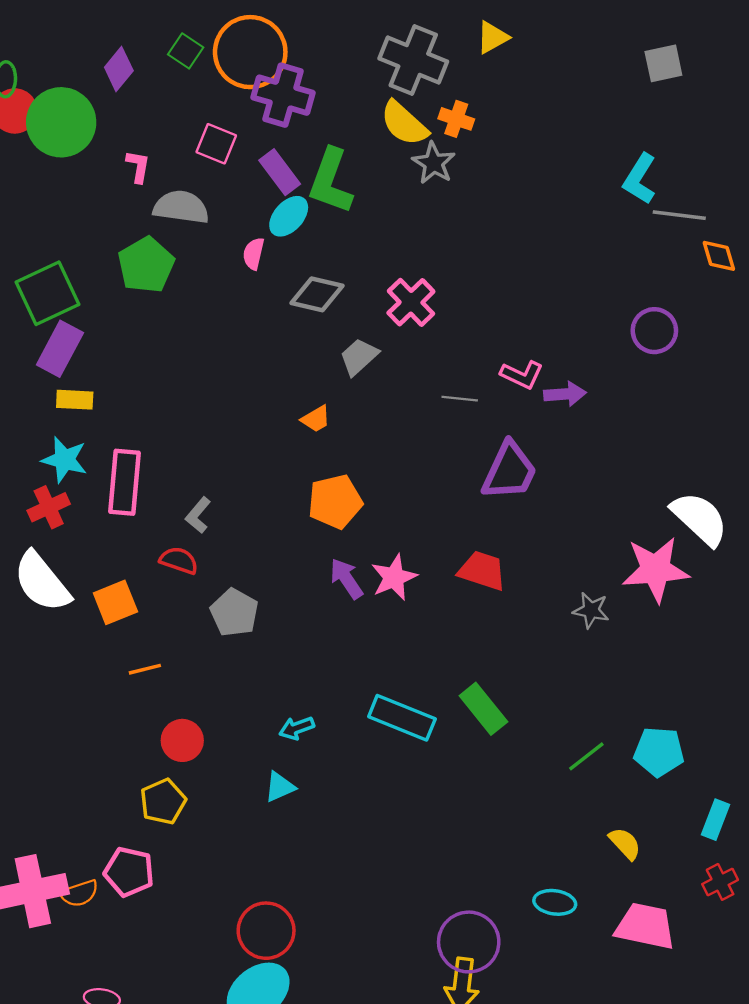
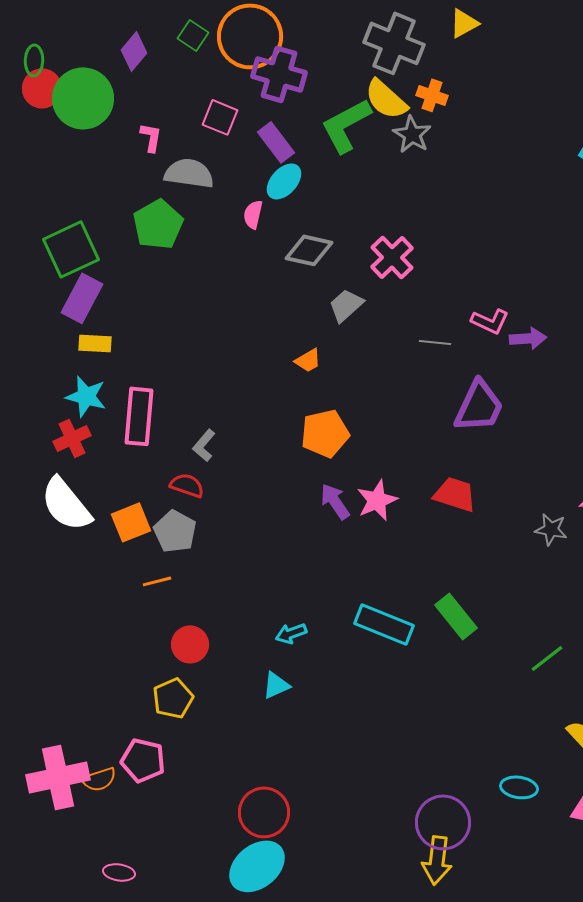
green L-shape: (331, 181) -> (346, 125), moved, turned 42
gray pentagon: (234, 613) -> (175, 531), moved

